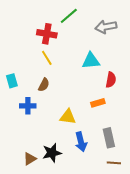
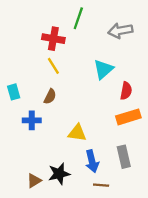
green line: (69, 16) -> (78, 18), turned -30
cyan triangle: (91, 61) -> (103, 69), turned -36
orange rectangle: (98, 103) -> (128, 117), moved, size x1.5
brown line: (114, 163) -> (101, 185), moved

